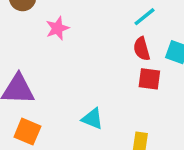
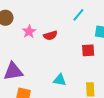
red semicircle: (142, 49) -> (50, 35), moved, turned -80

